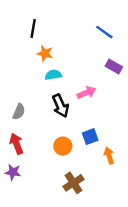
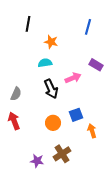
blue line: (104, 32) -> (88, 27), turned 70
orange star: (45, 53) -> (51, 42), moved
purple rectangle: (114, 66) -> (96, 65), moved
purple star: (13, 172) -> (37, 161), moved

